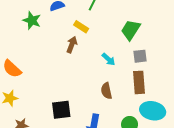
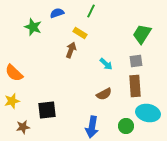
green trapezoid: (131, 30) -> (142, 34), moved
brown semicircle: (106, 91) -> (104, 94), turned -105
black square: (61, 110) -> (47, 110), moved

